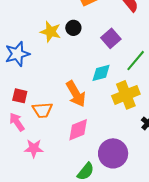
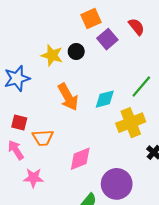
purple square: (111, 38) -> (107, 39), moved
orange arrow: (76, 94) -> (68, 97), moved

